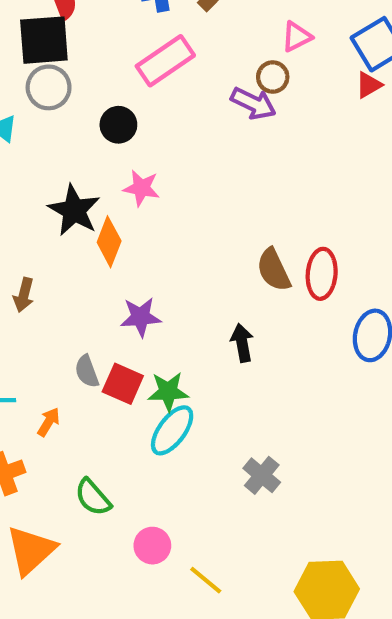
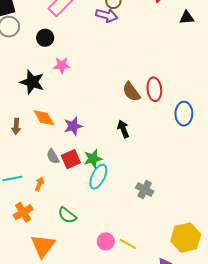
orange diamond: (109, 242) -> (44, 118), moved, turned -40
red square: (123, 384) -> (71, 159), turned -36
pink circle: (152, 546) -> (106, 241), moved

